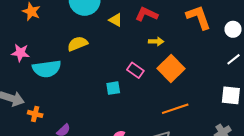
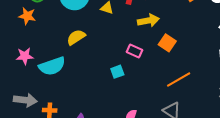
yellow arrow: (156, 41) -> (148, 21), size x1.5
orange square: (171, 68) -> (167, 43), size x0.7

